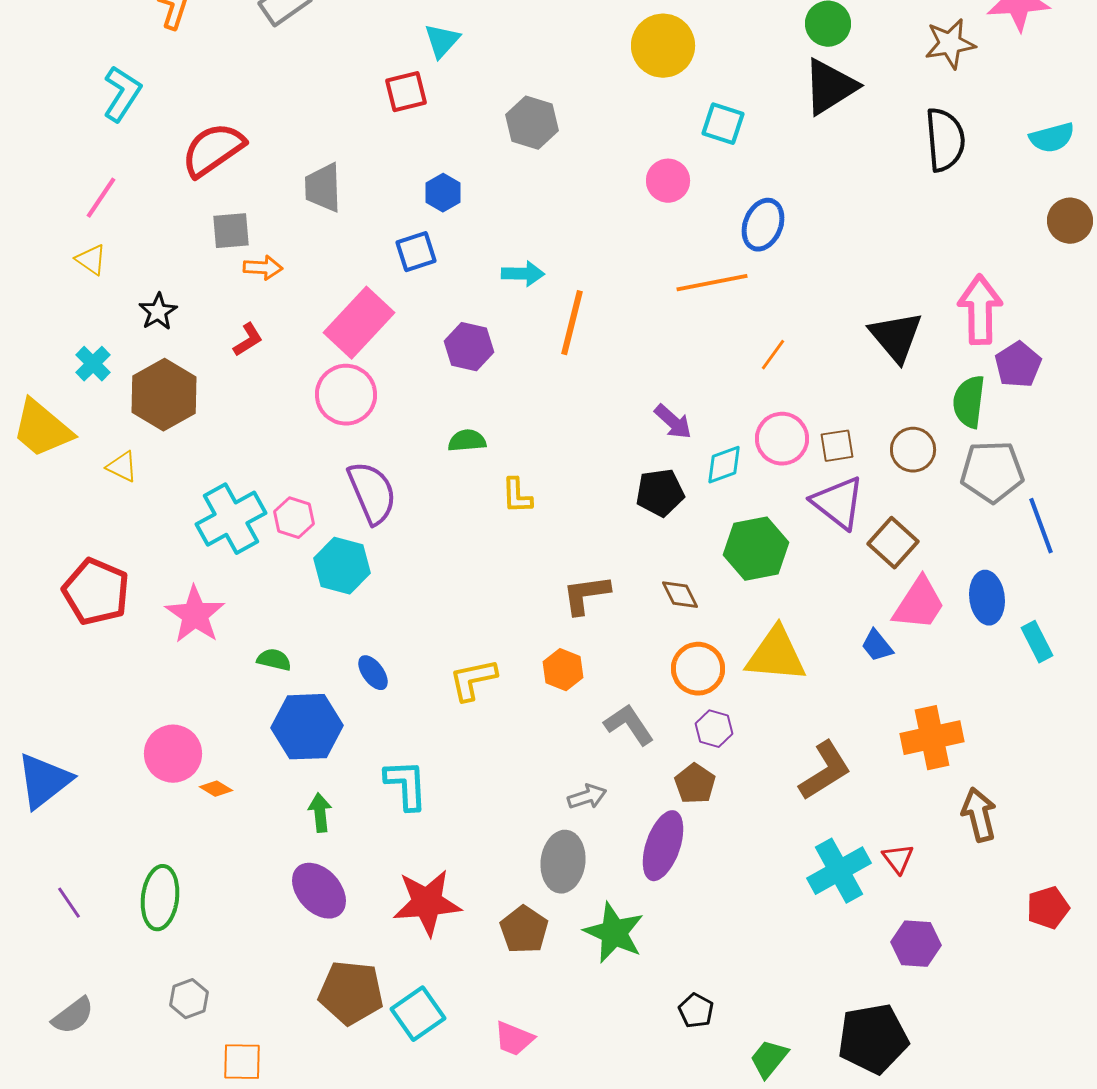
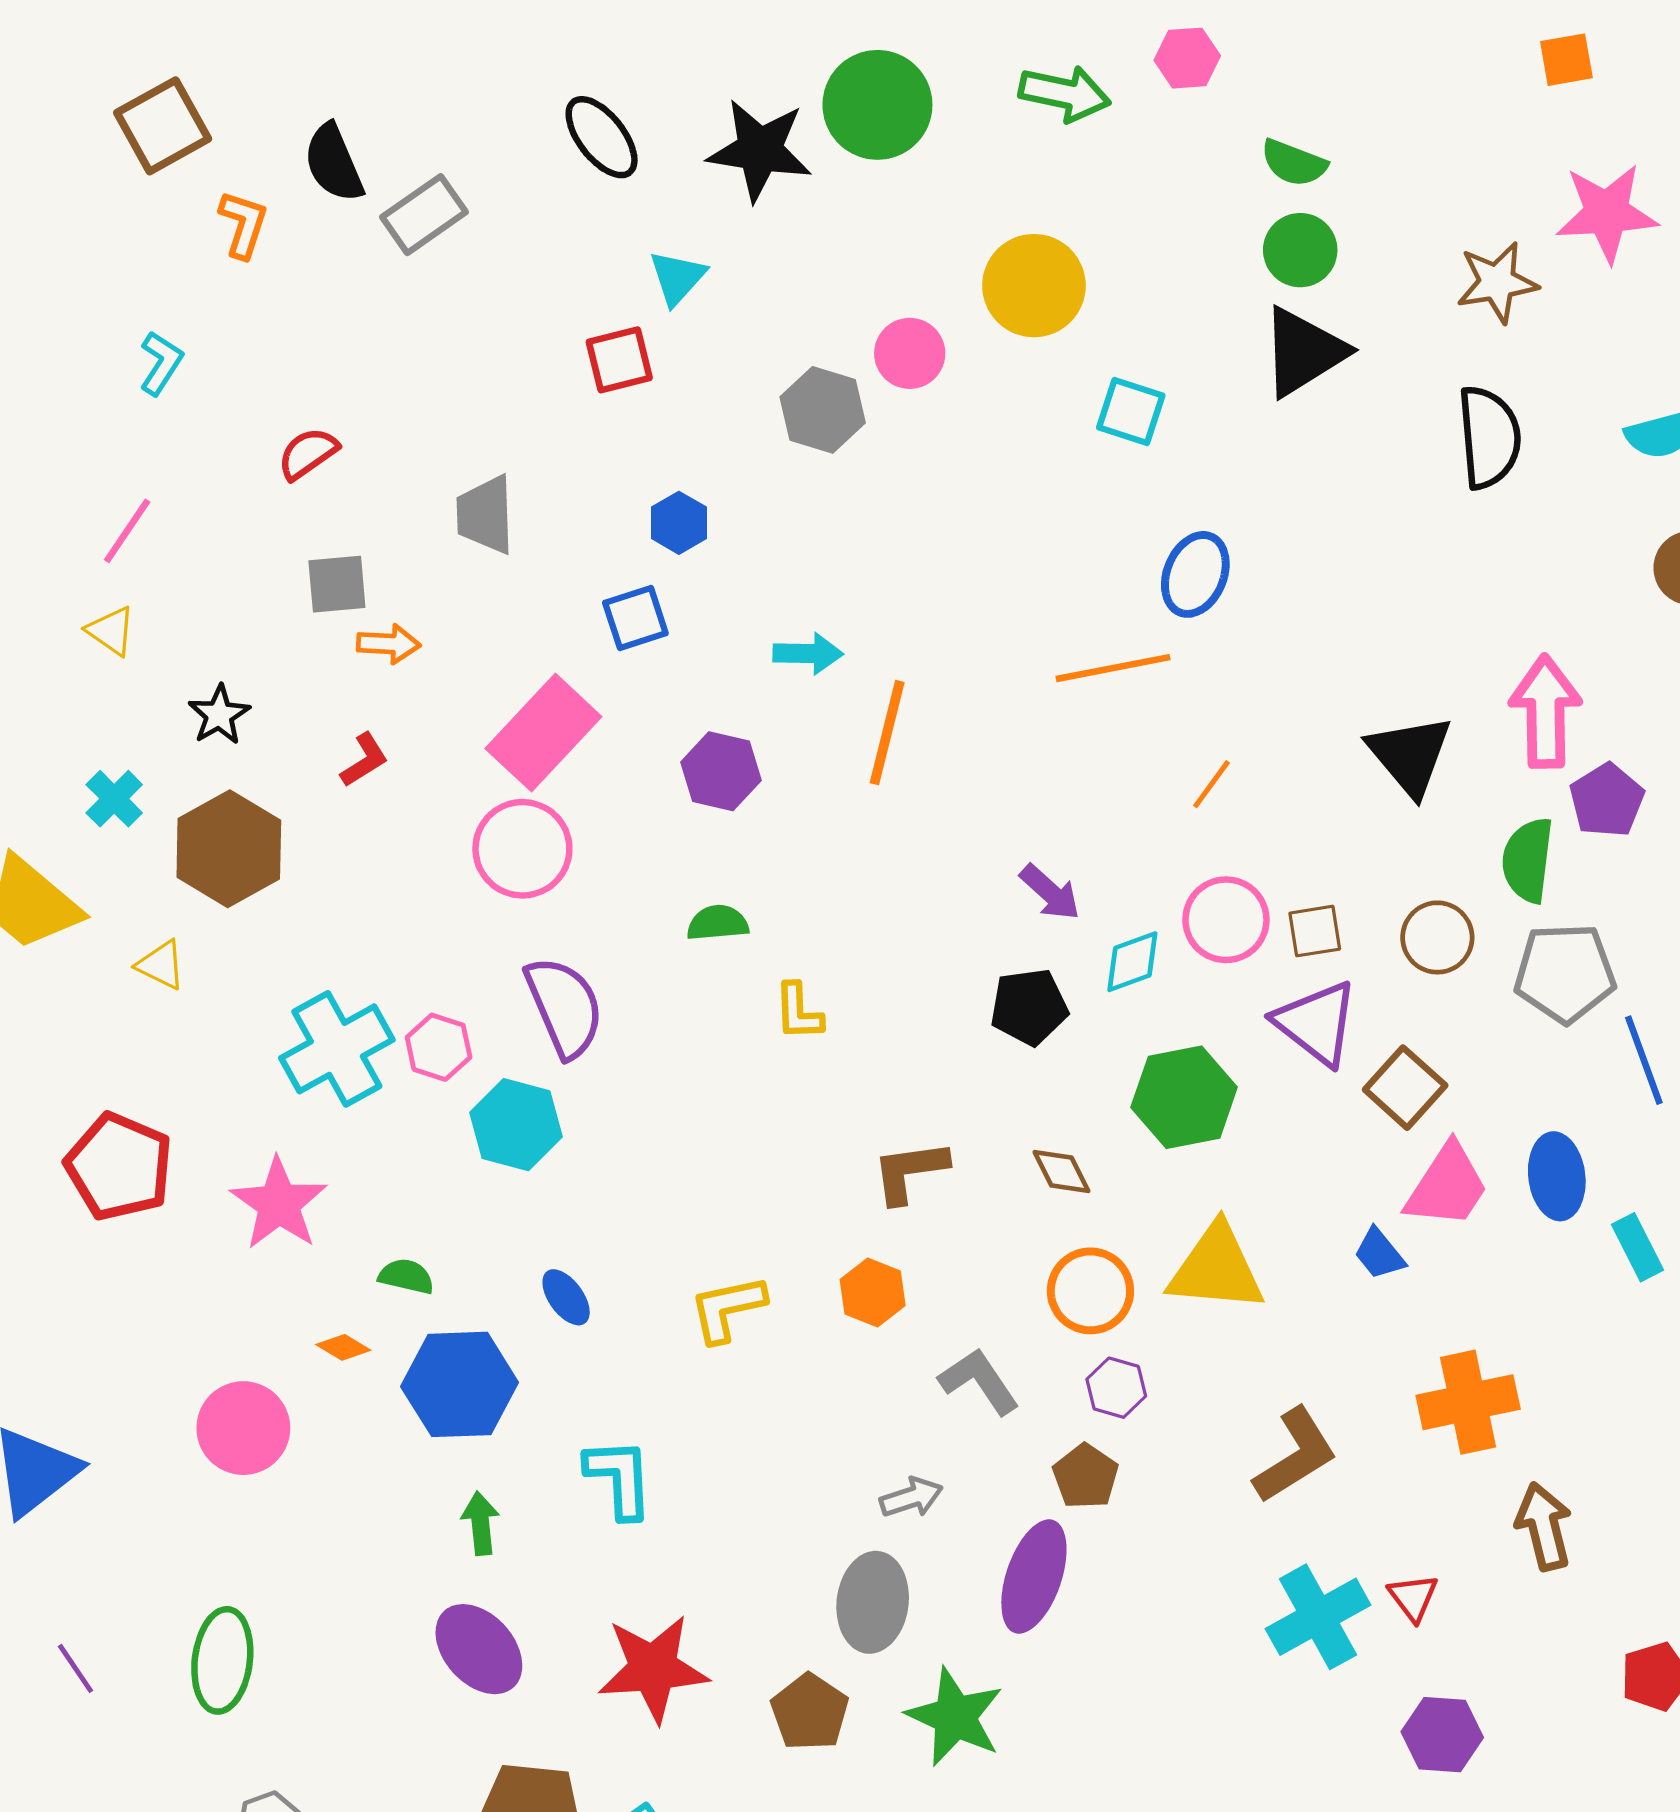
cyan L-shape: (122, 94) -> (161, 363), size x0.7
red semicircle: (213, 150) -> (308, 453), size x0.6
pink circle: (668, 181) -> (910, 353), moved
orange diamond: (216, 789) -> (343, 1347), moved

